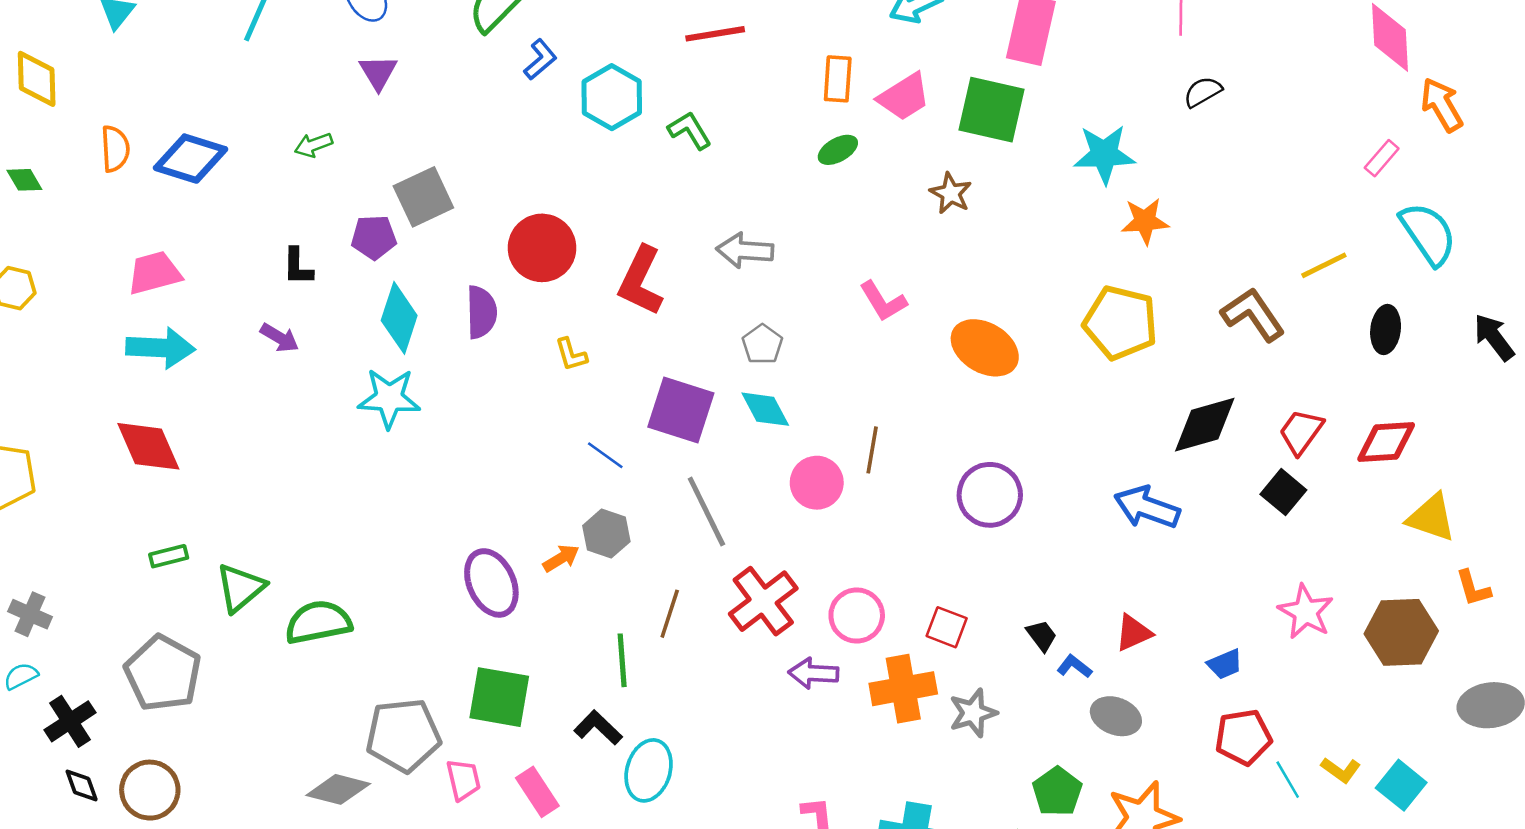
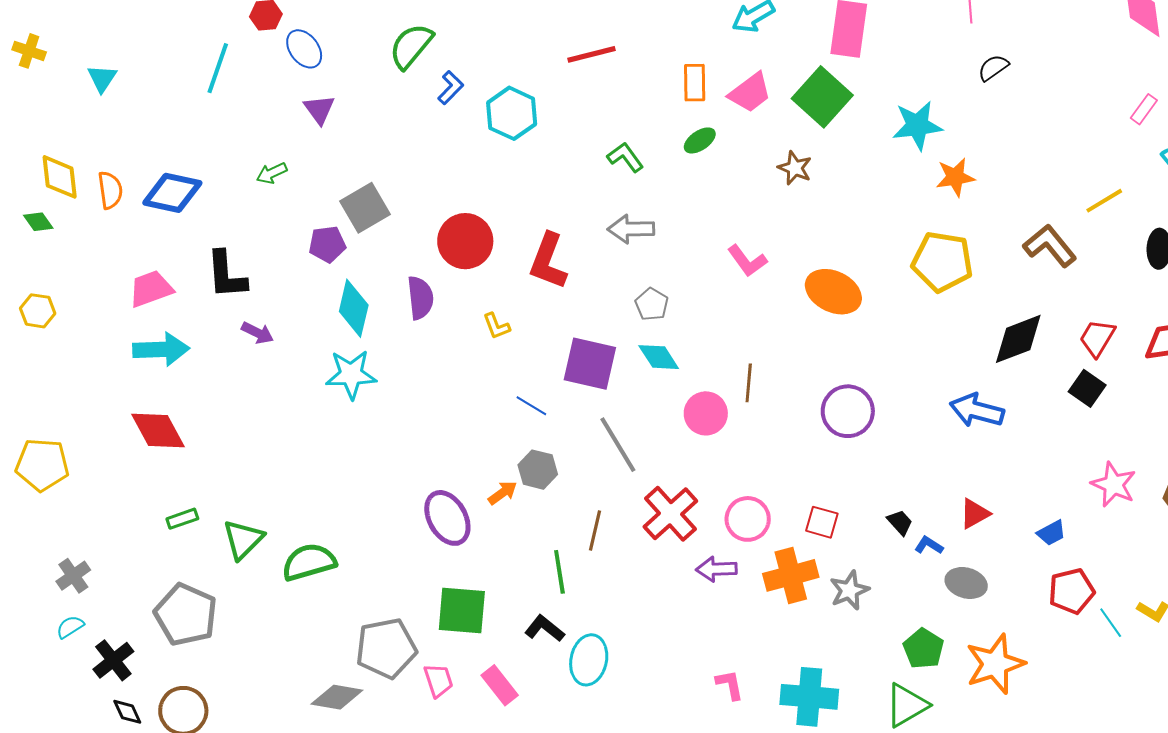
yellow diamond: (37, 79) -> (60, 177), moved
green square: (991, 110) -> (822, 97), turned 34
green L-shape: (690, 130) -> (625, 157), moved
black L-shape: (298, 267) -> (226, 275), moved, size x1.6
gray cross: (30, 614) -> (73, 576), turned 36

